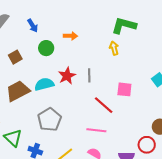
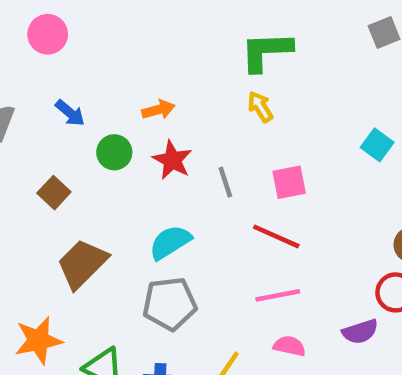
red star: (67, 76) -> (172, 160), moved
cyan semicircle: (44, 84) -> (170, 242), moved
pink square: (124, 89) -> (289, 182), moved
gray pentagon: (50, 120) -> (170, 304), turned -30

